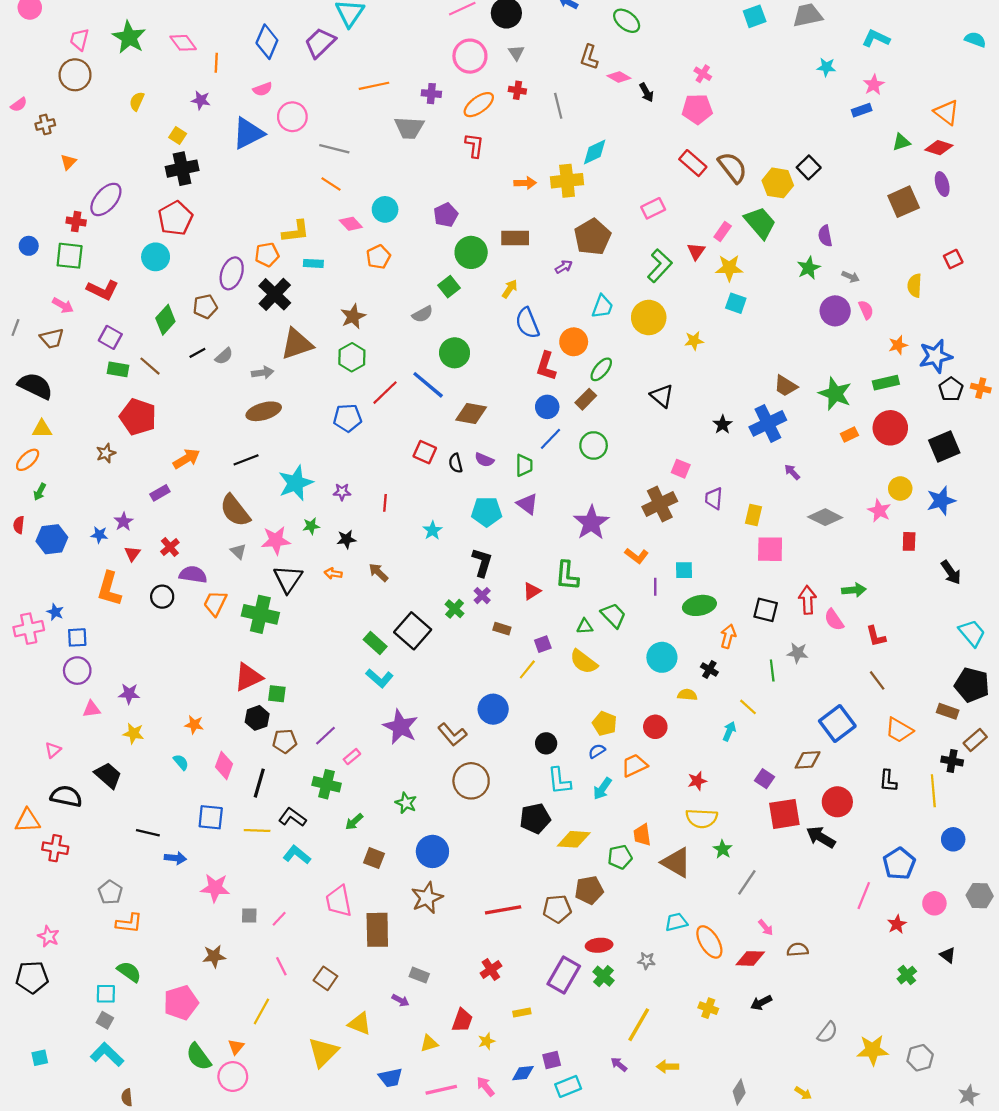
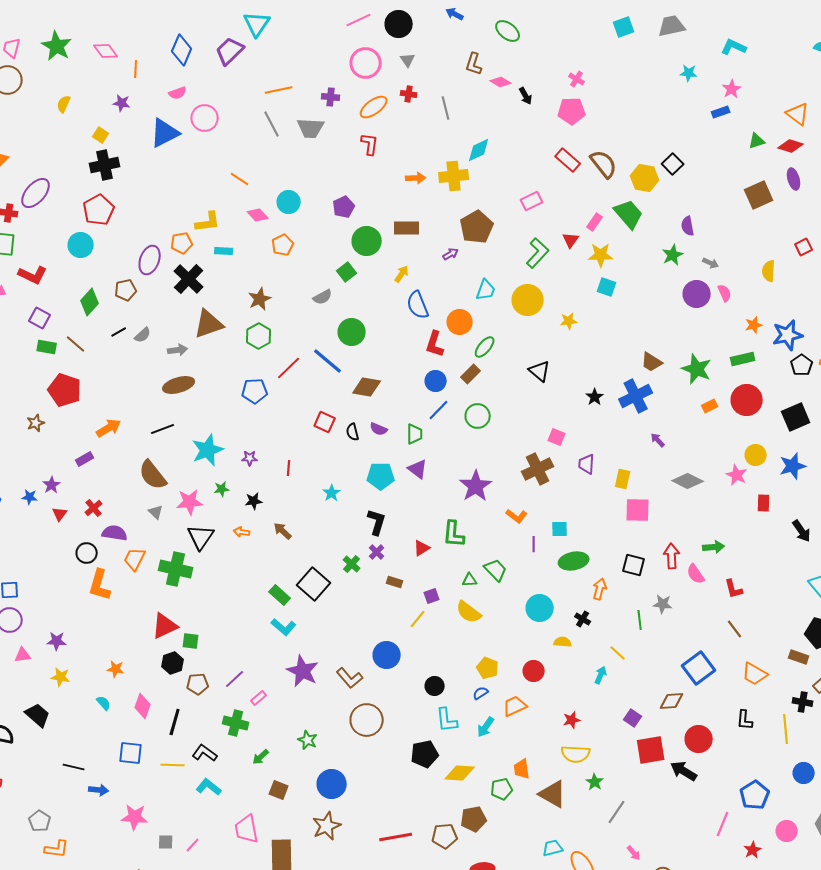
gray line: (334, 149) -> (272, 124), moved, turned 48
orange L-shape: (109, 589) -> (100, 585), moved

